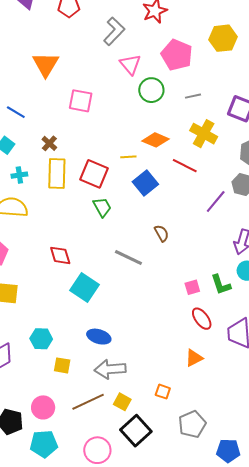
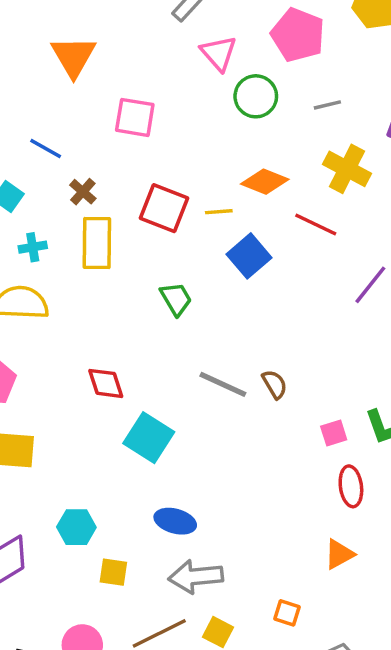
blue line: (16, 112) -> (46, 148), moved
red square: (94, 174) -> (164, 208), moved
brown semicircle: (162, 233) -> (275, 384), moved
red ellipse: (202, 319) -> (351, 486), turned 30

